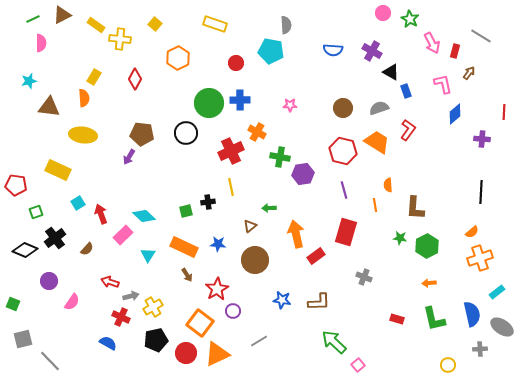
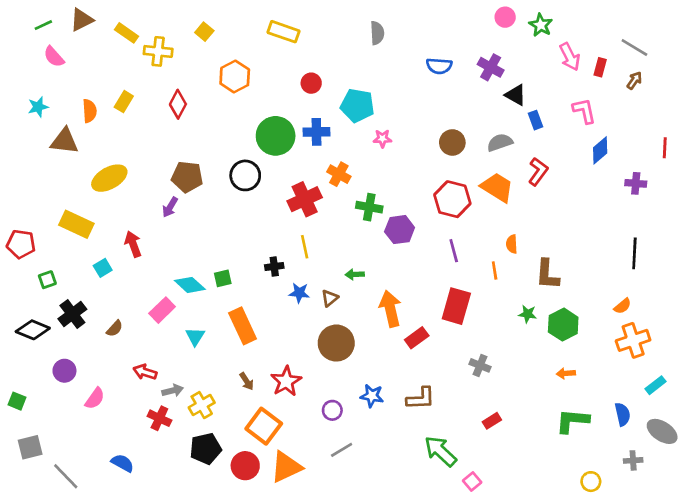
pink semicircle: (41, 43) -> (54, 57), turned 138
cyan pentagon: (271, 51) -> (357, 106), moved
brown arrow: (469, 73) -> (634, 80), moved
orange semicircle: (84, 98) -> (90, 111), moved
yellow ellipse: (83, 135) -> (109, 178), turned -36
green square: (186, 211) -> (223, 278), moved
red arrow: (101, 214) -> (133, 244), moved
blue star: (218, 244) -> (299, 293), moved
orange rectangle: (184, 247) -> (243, 326), turned 40
brown arrow: (187, 275) -> (247, 381), moved
purple circle: (233, 311) -> (332, 410), moved
blue semicircle: (472, 314) -> (623, 414), size x0.7
red rectangle: (397, 319) -> (492, 421), moved, turned -48
green L-shape: (434, 319) -> (572, 421), turned 108
blue semicircle: (108, 343) -> (123, 463), moved

